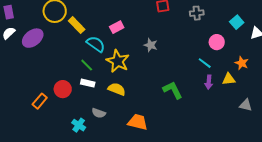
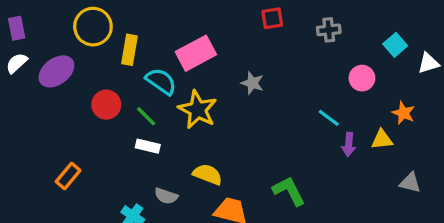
yellow rectangle: (77, 25) -> (130, 50), turned 54
pink rectangle: (117, 27) -> (196, 53), size x1.6
cyan line: (205, 63) -> (329, 118), moved
red circle: (63, 89) -> (106, 105), moved
yellow semicircle: (117, 89) -> (208, 174), moved
green L-shape: (173, 90) -> (289, 191), moved

